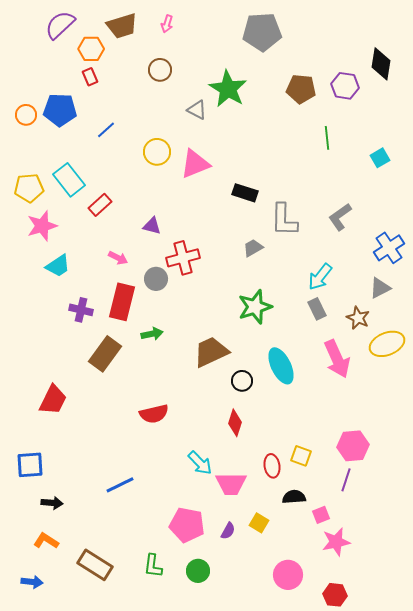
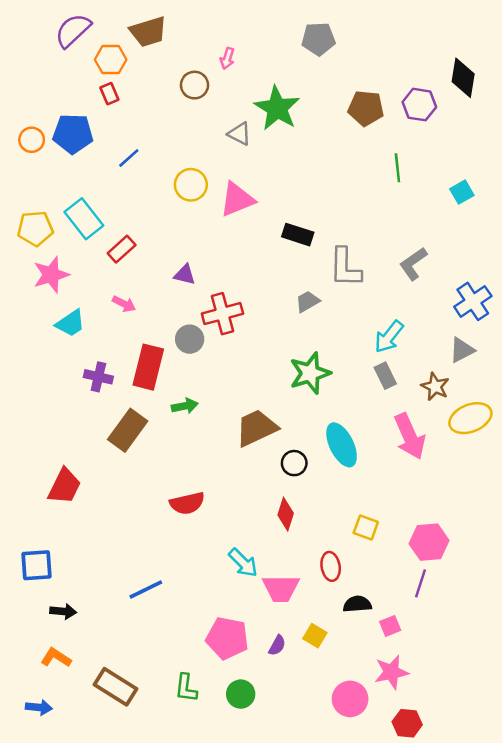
pink arrow: (167, 24) -> (227, 58), moved
gray pentagon: (262, 32) -> (318, 39), size x0.7
pink arrow: (118, 258) -> (124, 304), moved
yellow square: (301, 456) -> (366, 528), moved
pink star: (336, 542) -> (391, 672), moved

